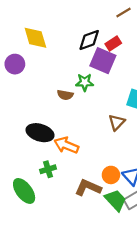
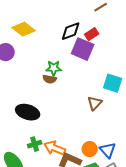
yellow diamond: (35, 38) -> (24, 29), turned -35
green star: (85, 82) -> (54, 68), moved
orange arrow: (66, 145) -> (55, 148), moved

